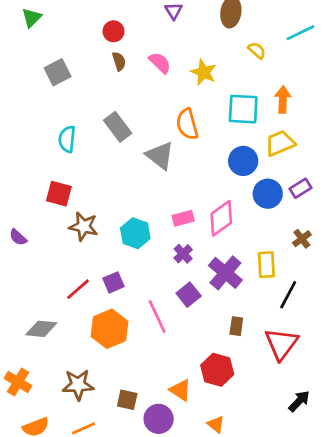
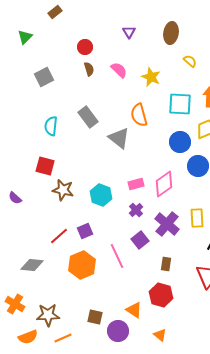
brown rectangle: (236, 326) -> (166, 264), moved
brown star: (78, 385) -> (48, 315), moved

